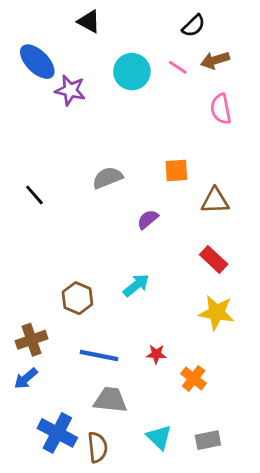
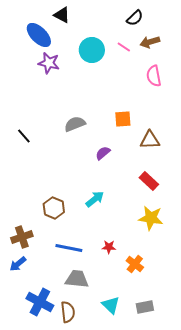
blue ellipse: (37, 62) -> (39, 35), moved

